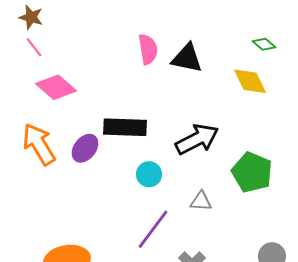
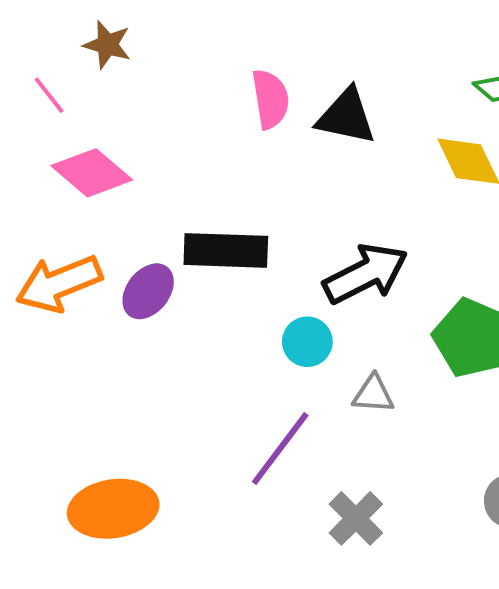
brown star: (31, 17) -> (107, 45), moved
orange arrow: (39, 144) -> (59, 283), turned -81
cyan circle: (149, 174) -> (307, 342), moved

